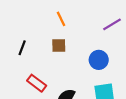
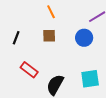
blue circle: (99, 60) -> (84, 38), moved

